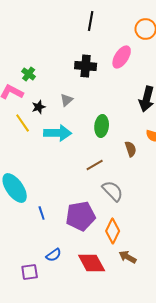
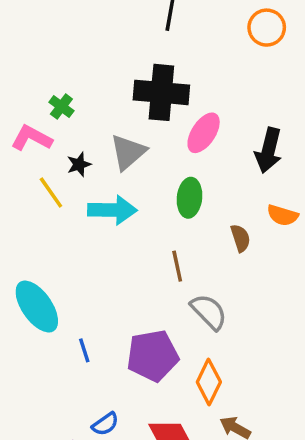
pink ellipse: (122, 57) -> (204, 133), moved
black cross: (86, 66) -> (161, 92), size x1.4
gray triangle: (67, 100) -> (128, 152), size x1.6
brown line: (95, 165) -> (177, 266), turned -72

